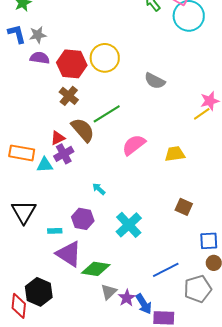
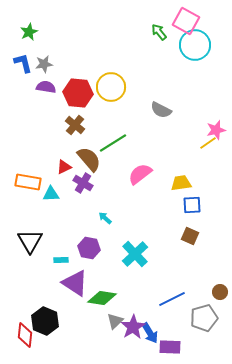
purple cross: (64, 154) -> (83, 183), moved, turned -30
blue square: (209, 241) -> (192, 205), moved
purple star: (127, 298) -> (133, 327), size x1.4

